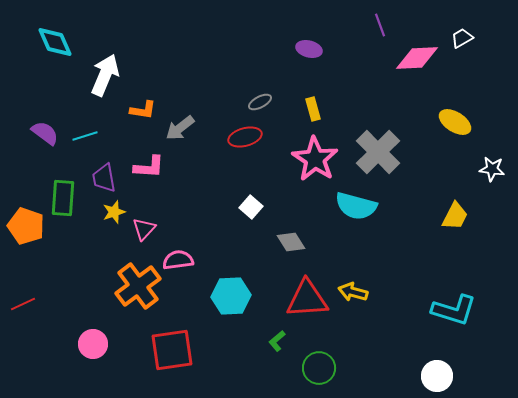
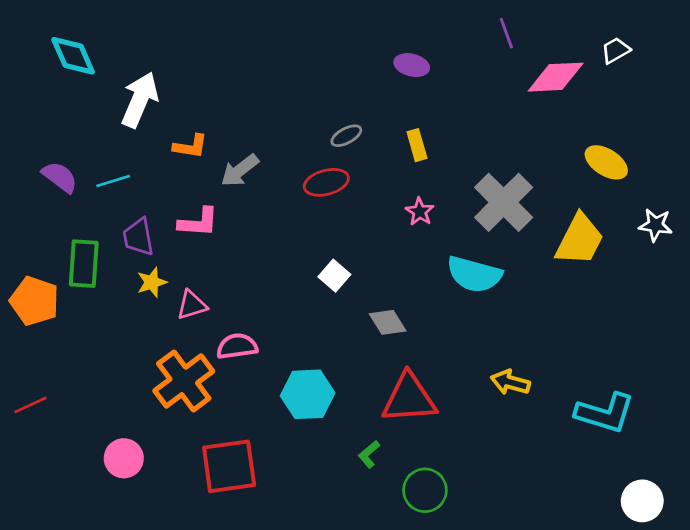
pink star: (315, 159) -> (420, 212), size x0.5
yellow trapezoid: (455, 216) -> (580, 240), moved, size x1.4
pink triangle: (144, 229) -> (192, 305), turned 30
yellow arrow: (353, 292) -> (510, 382), moved
white circle: (437, 376) -> (642, 501), moved

